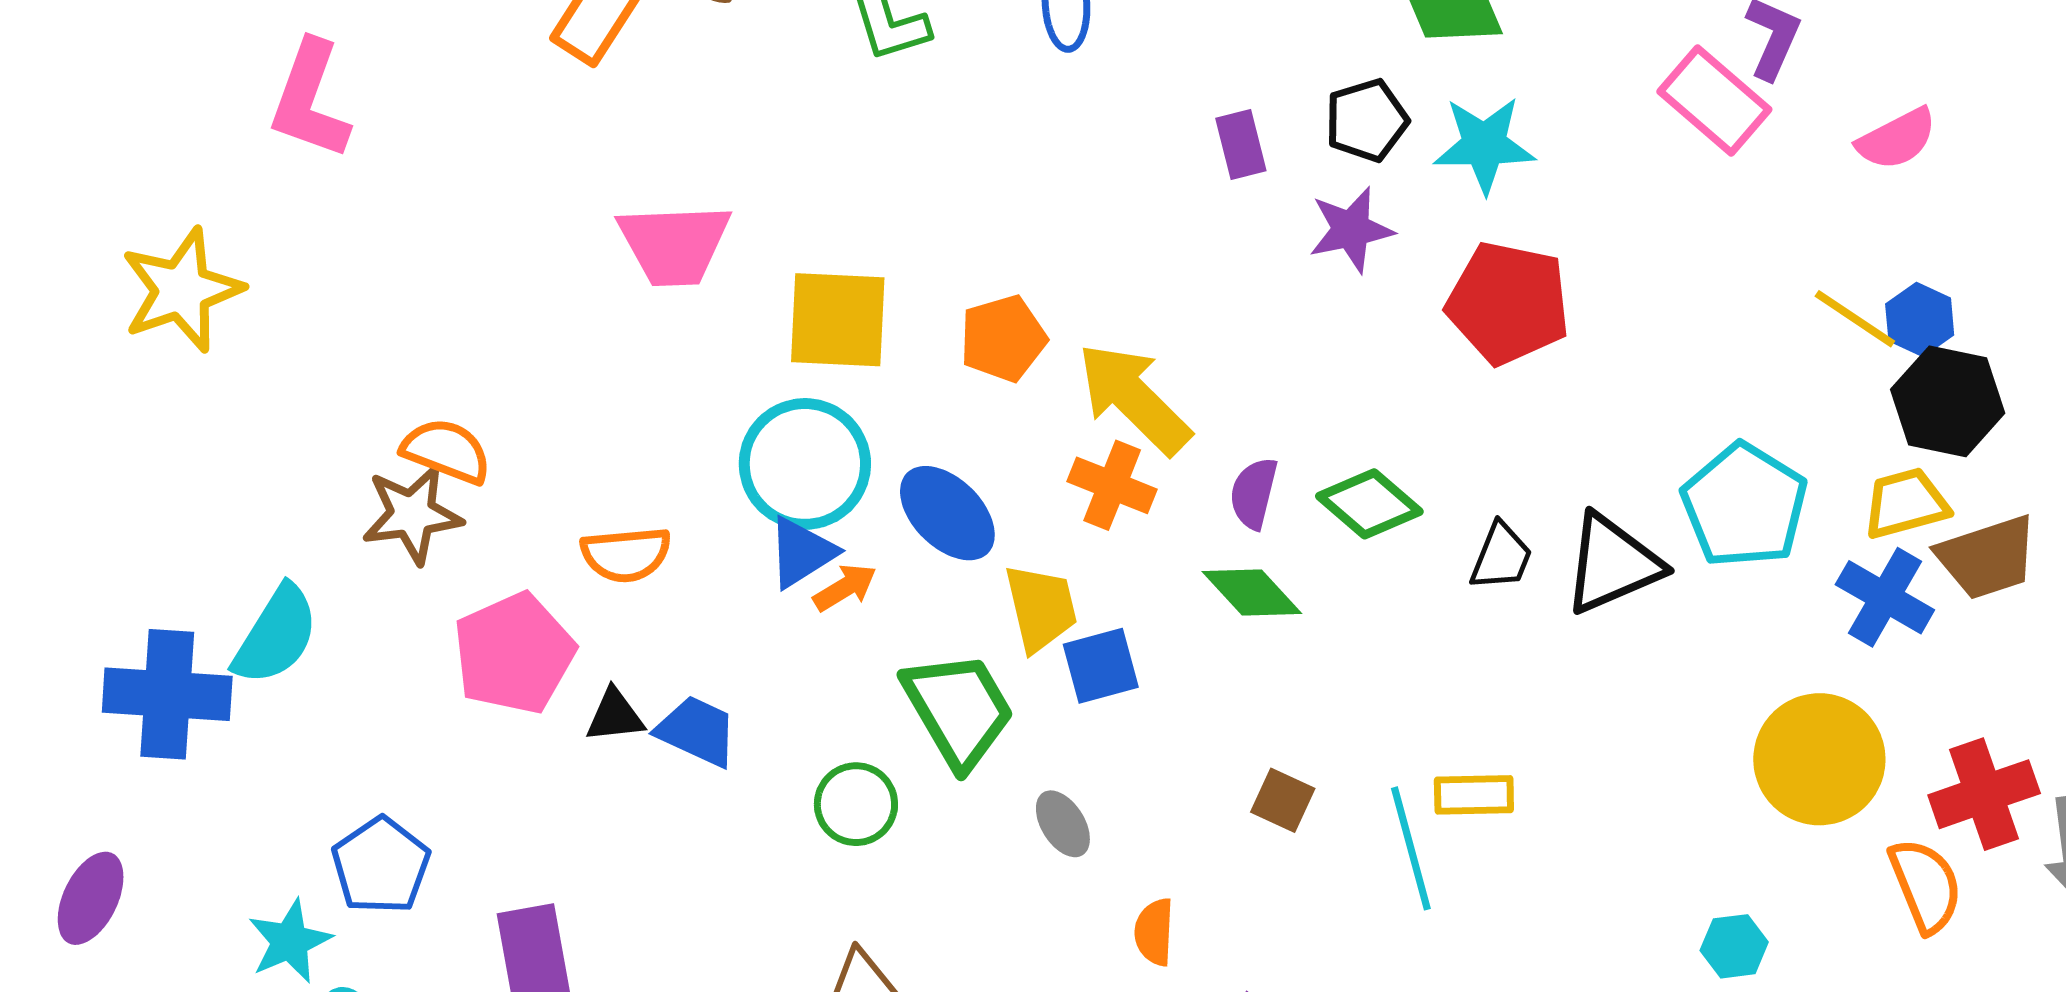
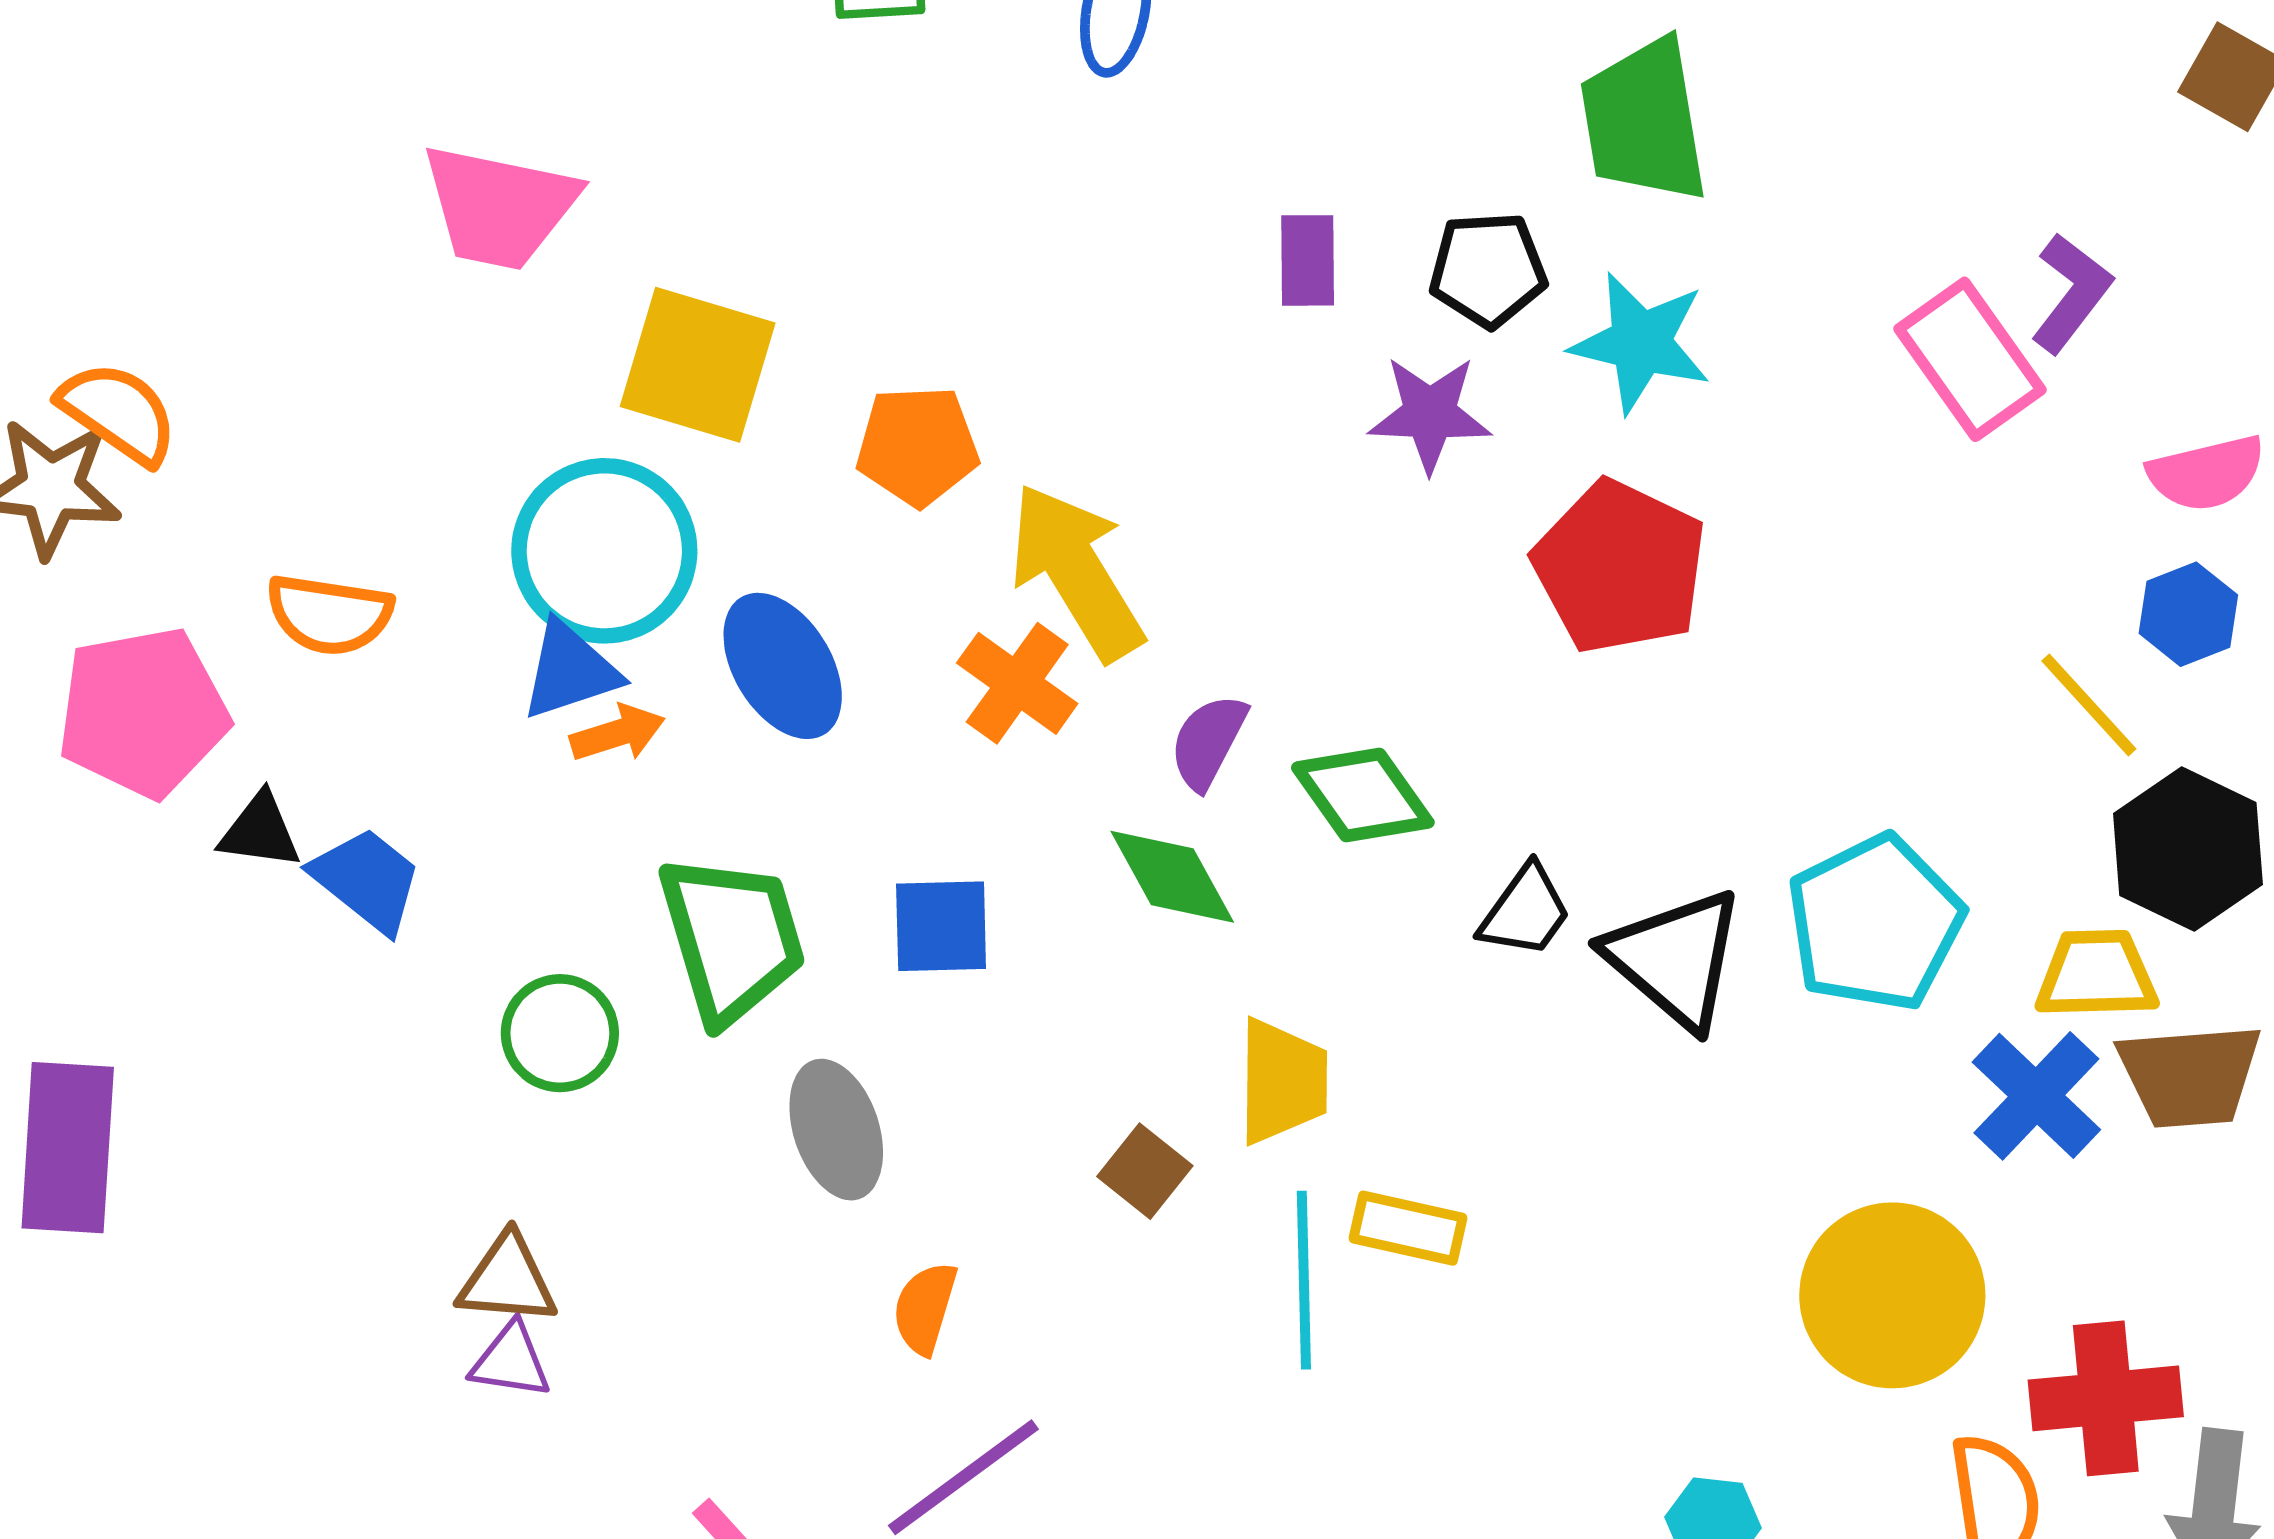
blue hexagon: (1920, 319) -> (2188, 614), moved
black triangle: (1612, 564) -> (1675, 959), turned 50
yellow trapezoid: (1041, 608) -> (1282, 1081), moved
gray ellipse: (1063, 824) -> (836, 1130), size x1.4

